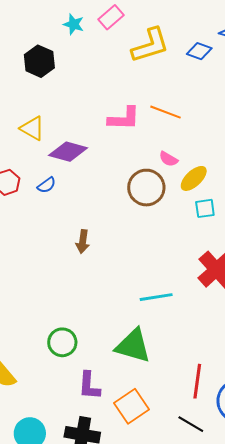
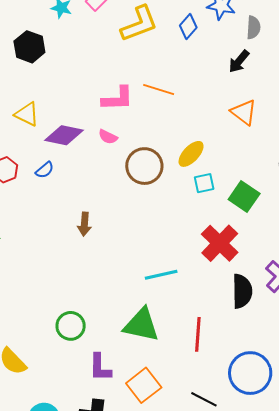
blue diamond: (199, 51) -> (188, 27), turned -65
pink semicircle: (168, 159) -> (108, 137), moved
red line: (197, 381) -> (198, 334), moved

